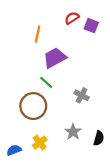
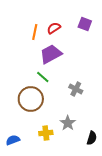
red semicircle: (72, 18) -> (54, 28), moved
black semicircle: (99, 138) -> (92, 138), moved
yellow cross: (40, 143) -> (46, 133), moved, turned 32

